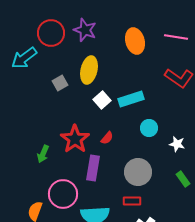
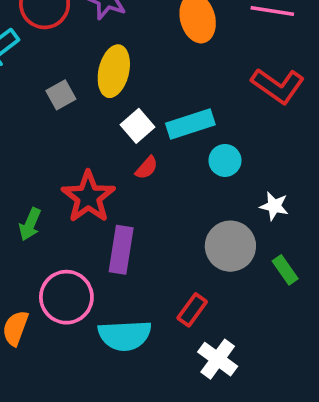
cyan circle: (149, 128) -> (225, 160), moved
red semicircle: (107, 138) -> (147, 168), moved
gray circle: (138, 172) -> (230, 246), moved
red rectangle: (132, 201) -> (192, 310), turned -54

